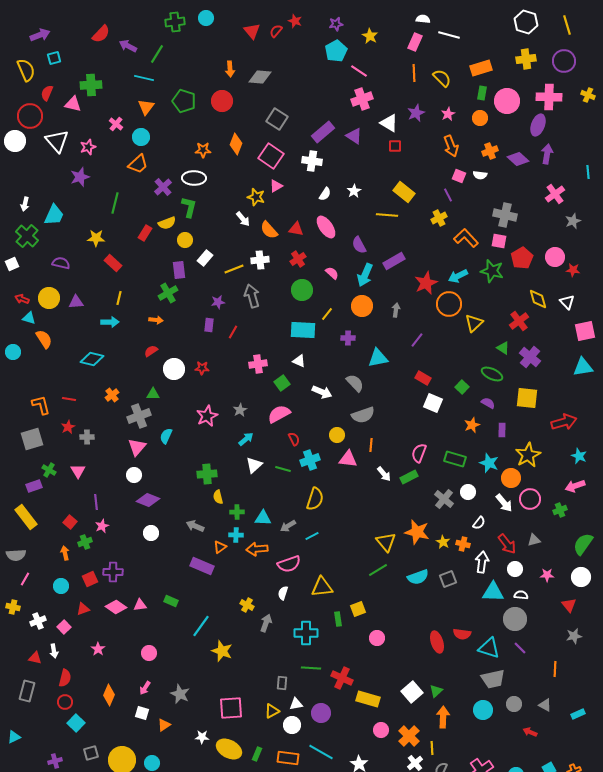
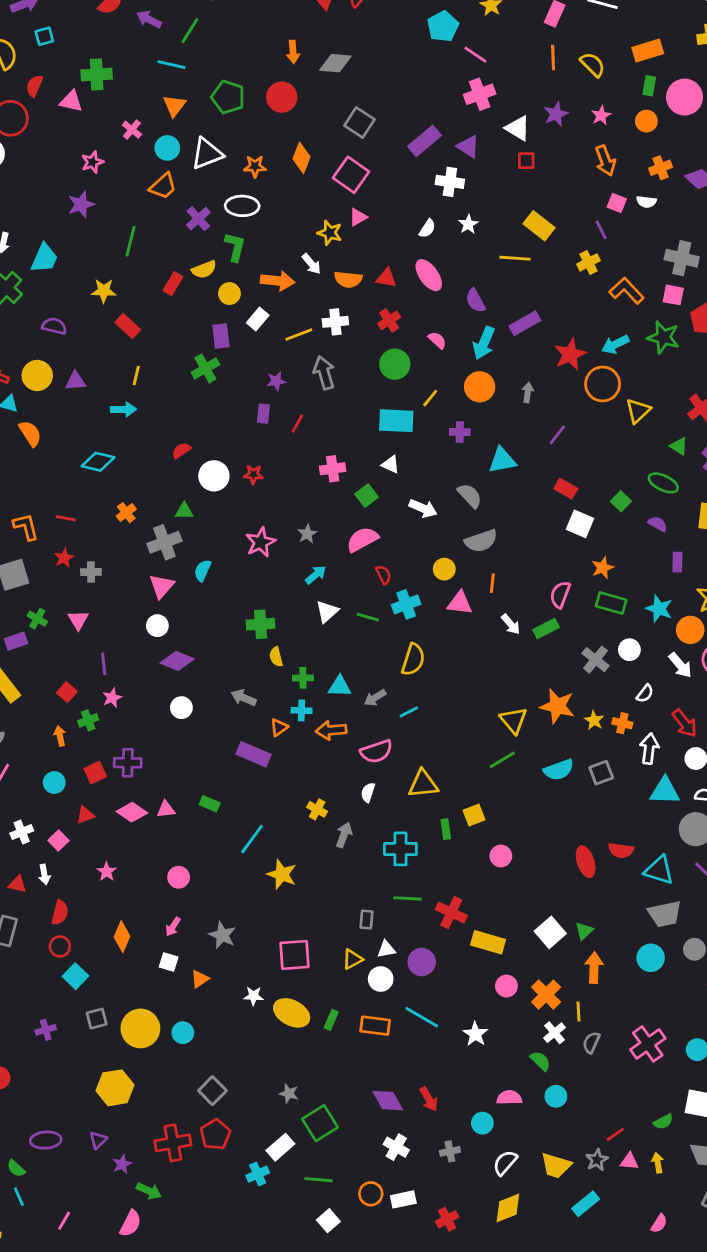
white triangle: (57, 141) -> (207, 154), moved, turned 50
white cross: (312, 161) -> (450, 182), moved
orange semicircle: (269, 230) -> (348, 279), turned -42
orange arrow: (156, 320) -> (278, 281), moved, size x1.6
orange star: (472, 425) -> (603, 568), moved

